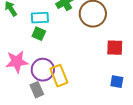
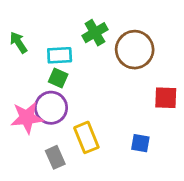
purple circle: (43, 70) -> (51, 108), moved
blue square: (117, 82) -> (140, 143), moved

